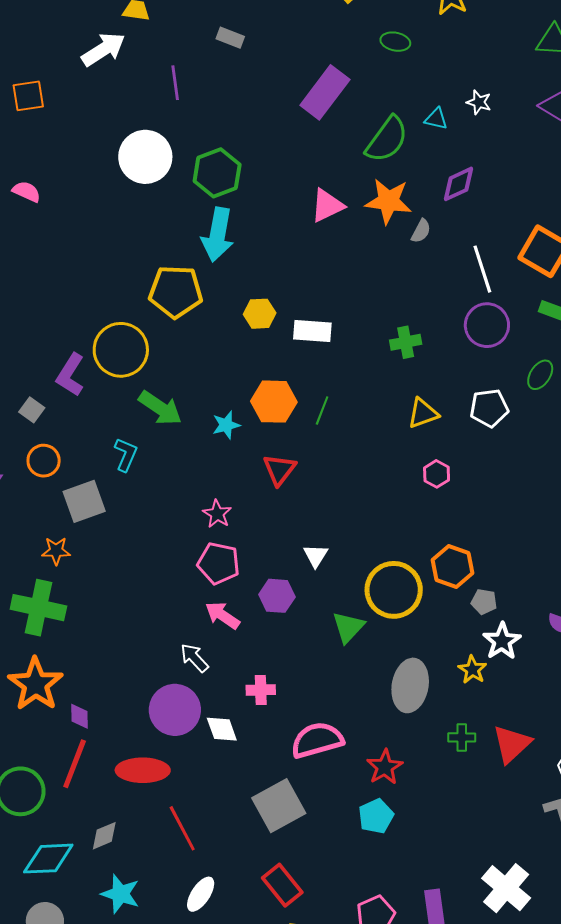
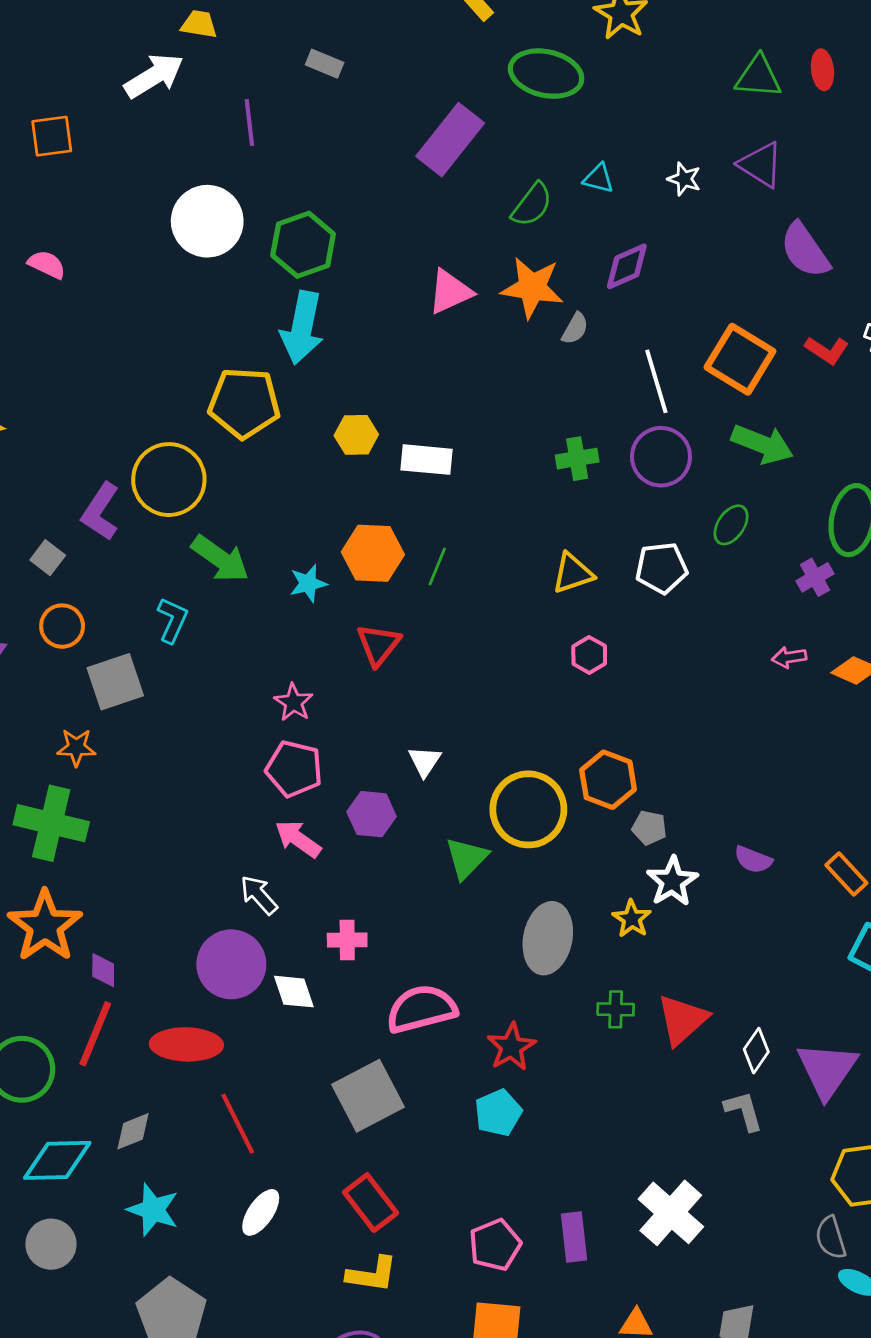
green ellipse: (395, 42) -> (546, 74), size x1.8
white star: (479, 102) -> (684, 179), moved
green semicircle: (387, 139) -> (532, 205), size x0.7
green cross: (406, 342) -> (577, 459), moved

